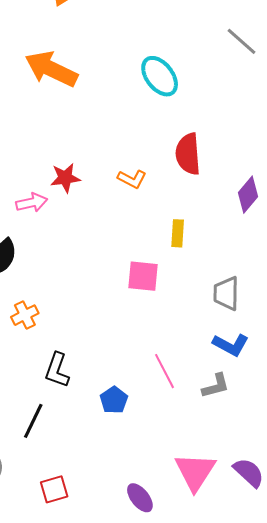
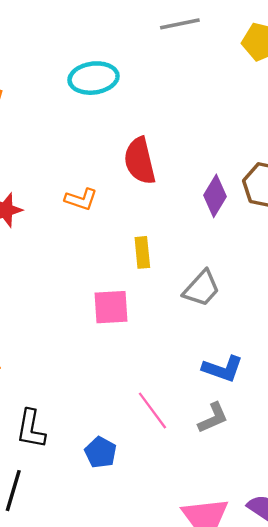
gray line: (241, 41) -> (180, 24), turned -44
cyan ellipse: (160, 76) -> (94, 78), turned -51
gray trapezoid: (226, 293) -> (202, 288), moved, turned -129

